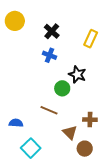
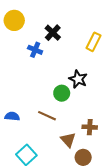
blue cross: (50, 55) -> (35, 50), moved
blue semicircle: (16, 123) -> (12, 116), moved

